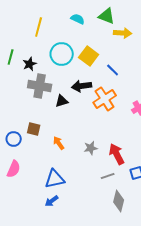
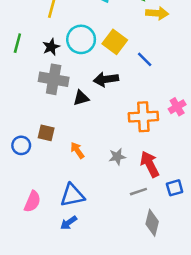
black star: (30, 64) -> (51, 47), moved
orange cross: (105, 99) -> (143, 117), moved, turned 30
pink semicircle: (14, 169) -> (32, 202), moved

